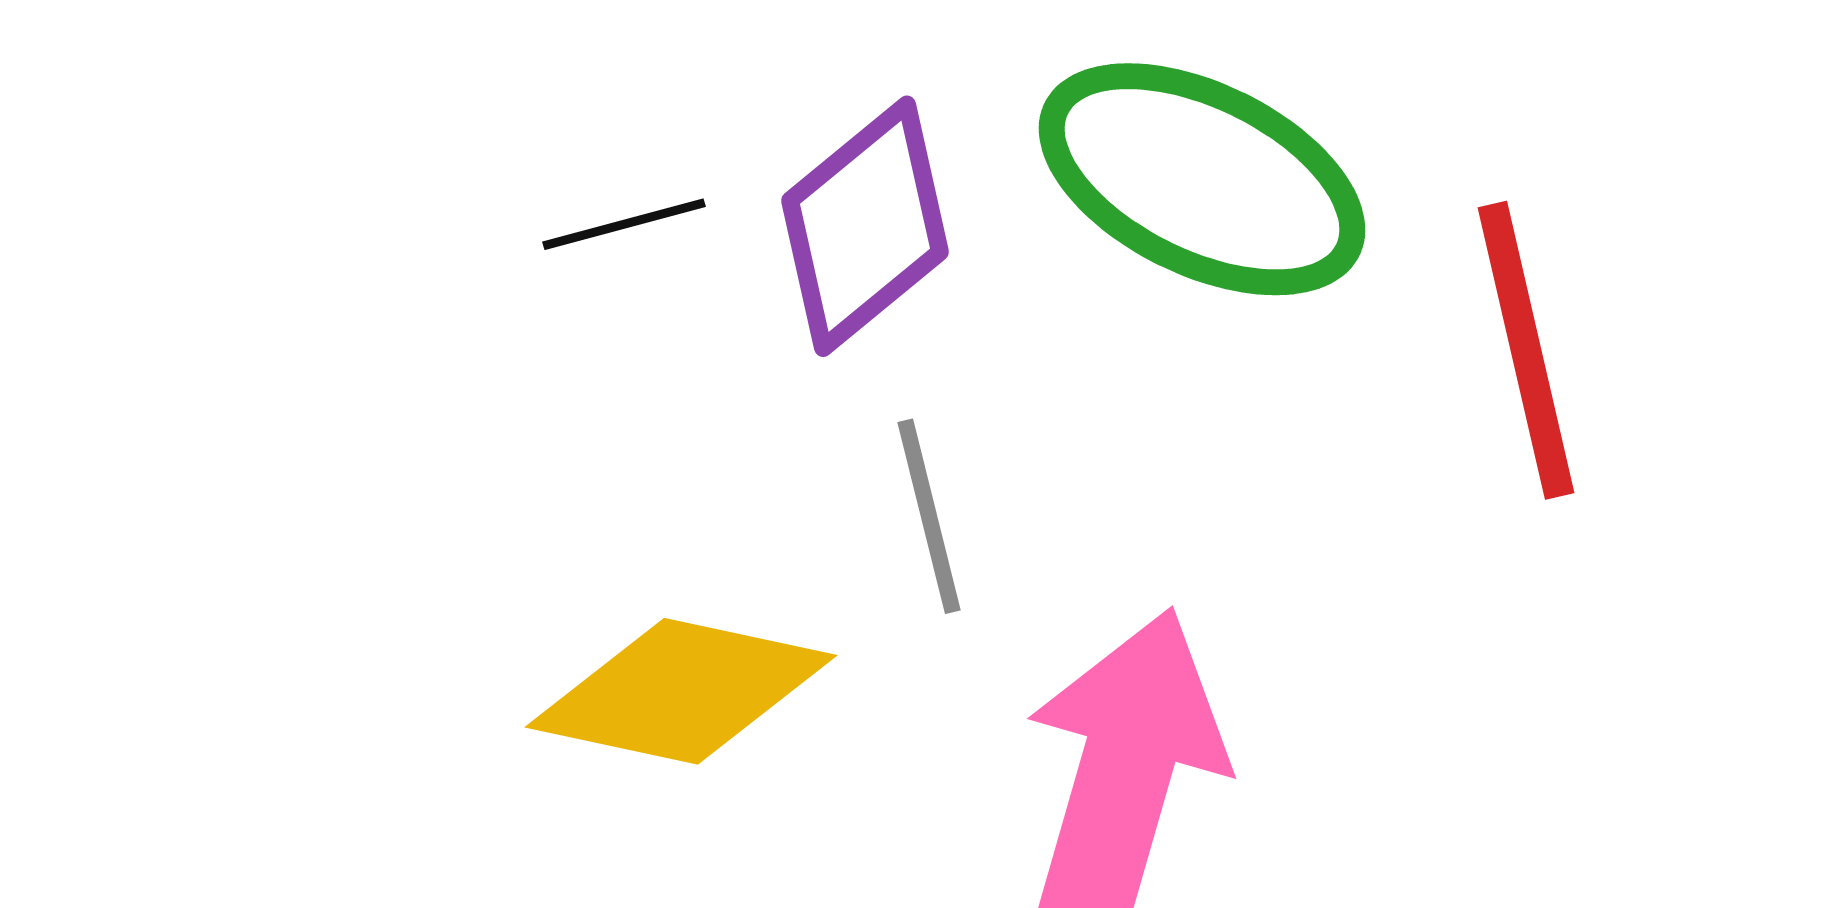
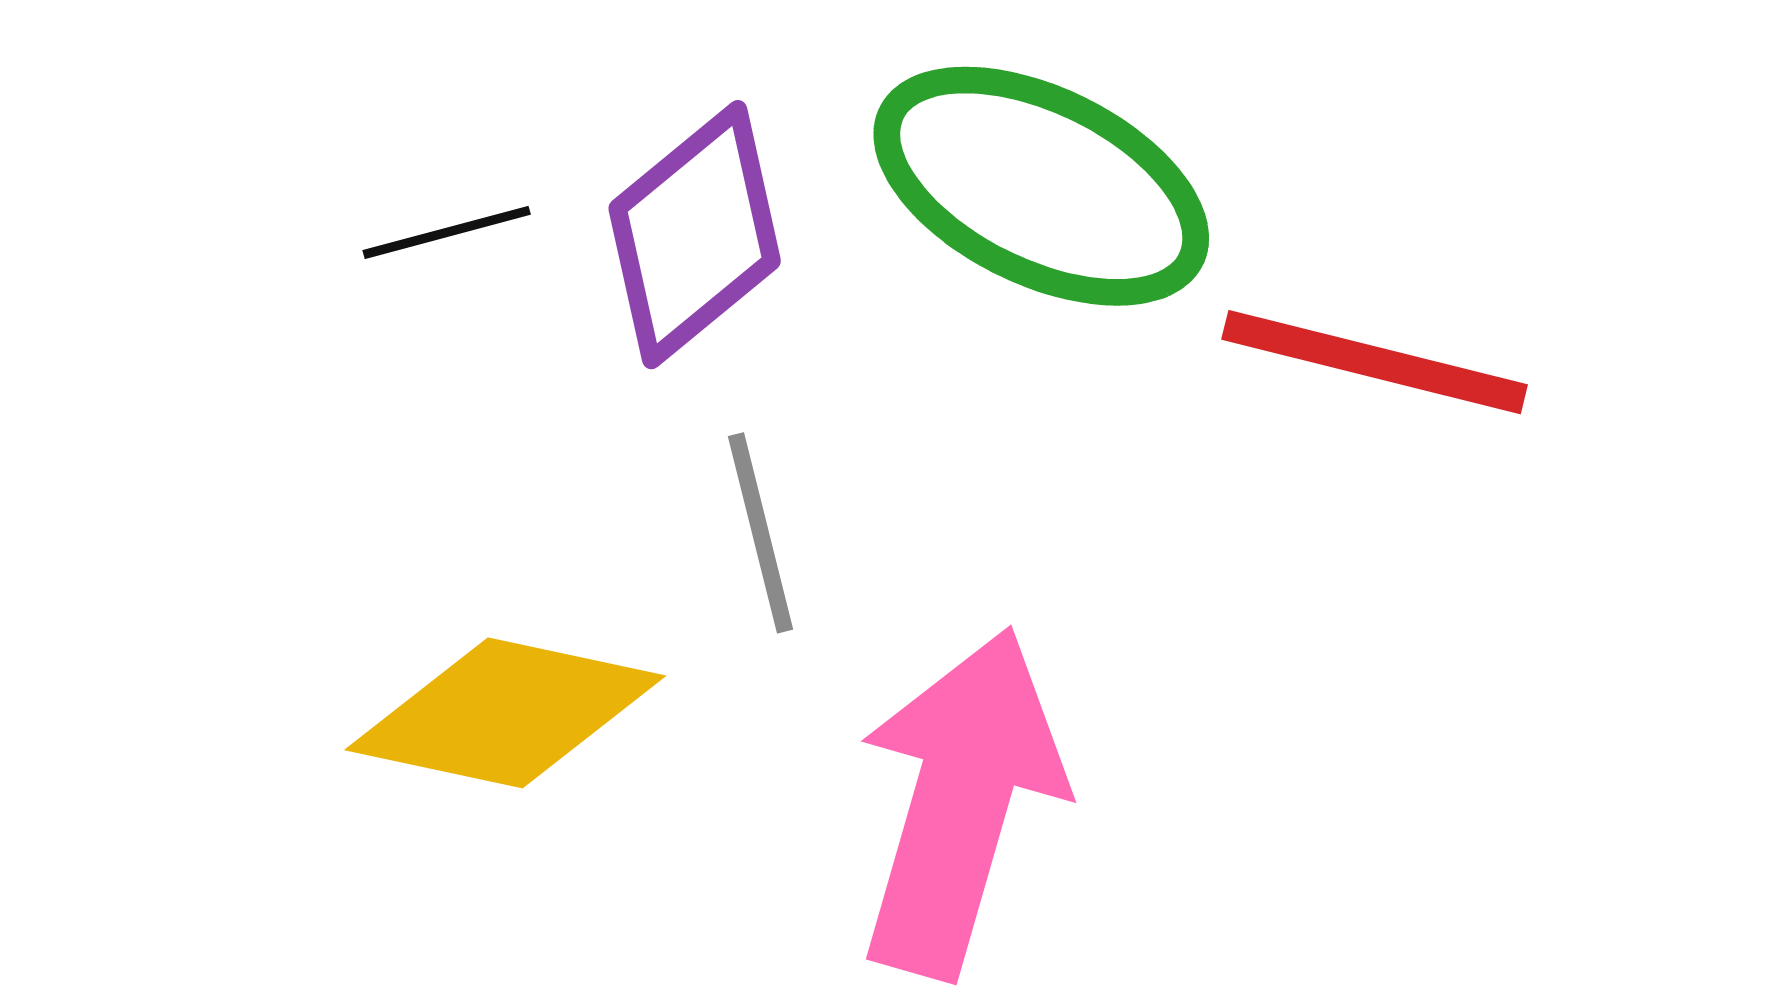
red line: (1526, 350) -> (1375, 362), turned -63

